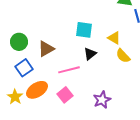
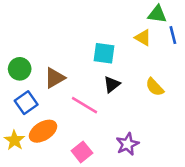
yellow triangle: (114, 38) -> (143, 38), moved
pink line: (69, 70) -> (85, 105), turned 45
pink square: (65, 95) -> (82, 152), moved

